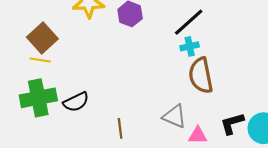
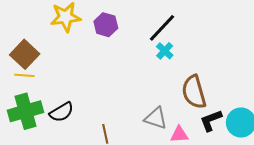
cyan cross: (190, 46) -> (165, 51), turned -30
brown semicircle: (201, 75) -> (194, 92), moved

